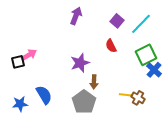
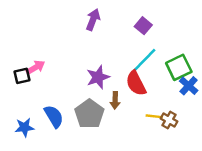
cyan line: (141, 24) -> (144, 60), moved
red semicircle: (111, 46) -> (136, 83), moved, size x1.5
gray pentagon: (84, 102) -> (89, 114), moved

